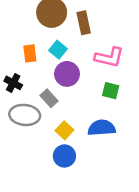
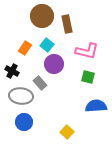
orange rectangle: (30, 53) -> (25, 48), turned 40
blue semicircle: (102, 128) -> (96, 106), moved
yellow square: (64, 130) -> (67, 132), moved
blue circle: (64, 156) -> (24, 122), moved

